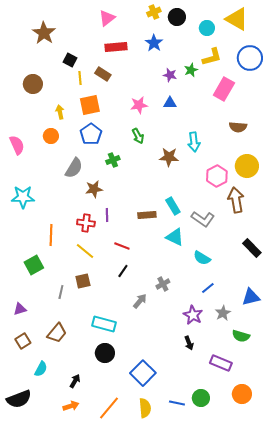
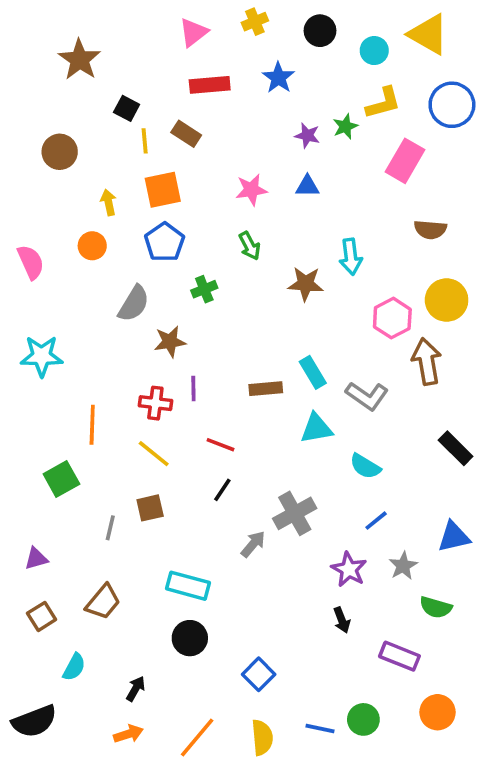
yellow cross: (154, 12) -> (255, 22), moved
cyan triangle: (175, 237) -> (316, 428), turned -36
gray cross: (163, 284) -> (295, 513), size x1.6
blue square: (143, 373) -> (259, 674), size x0.7

